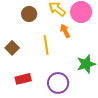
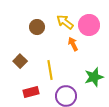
yellow line: (46, 45) -> (50, 70), moved

